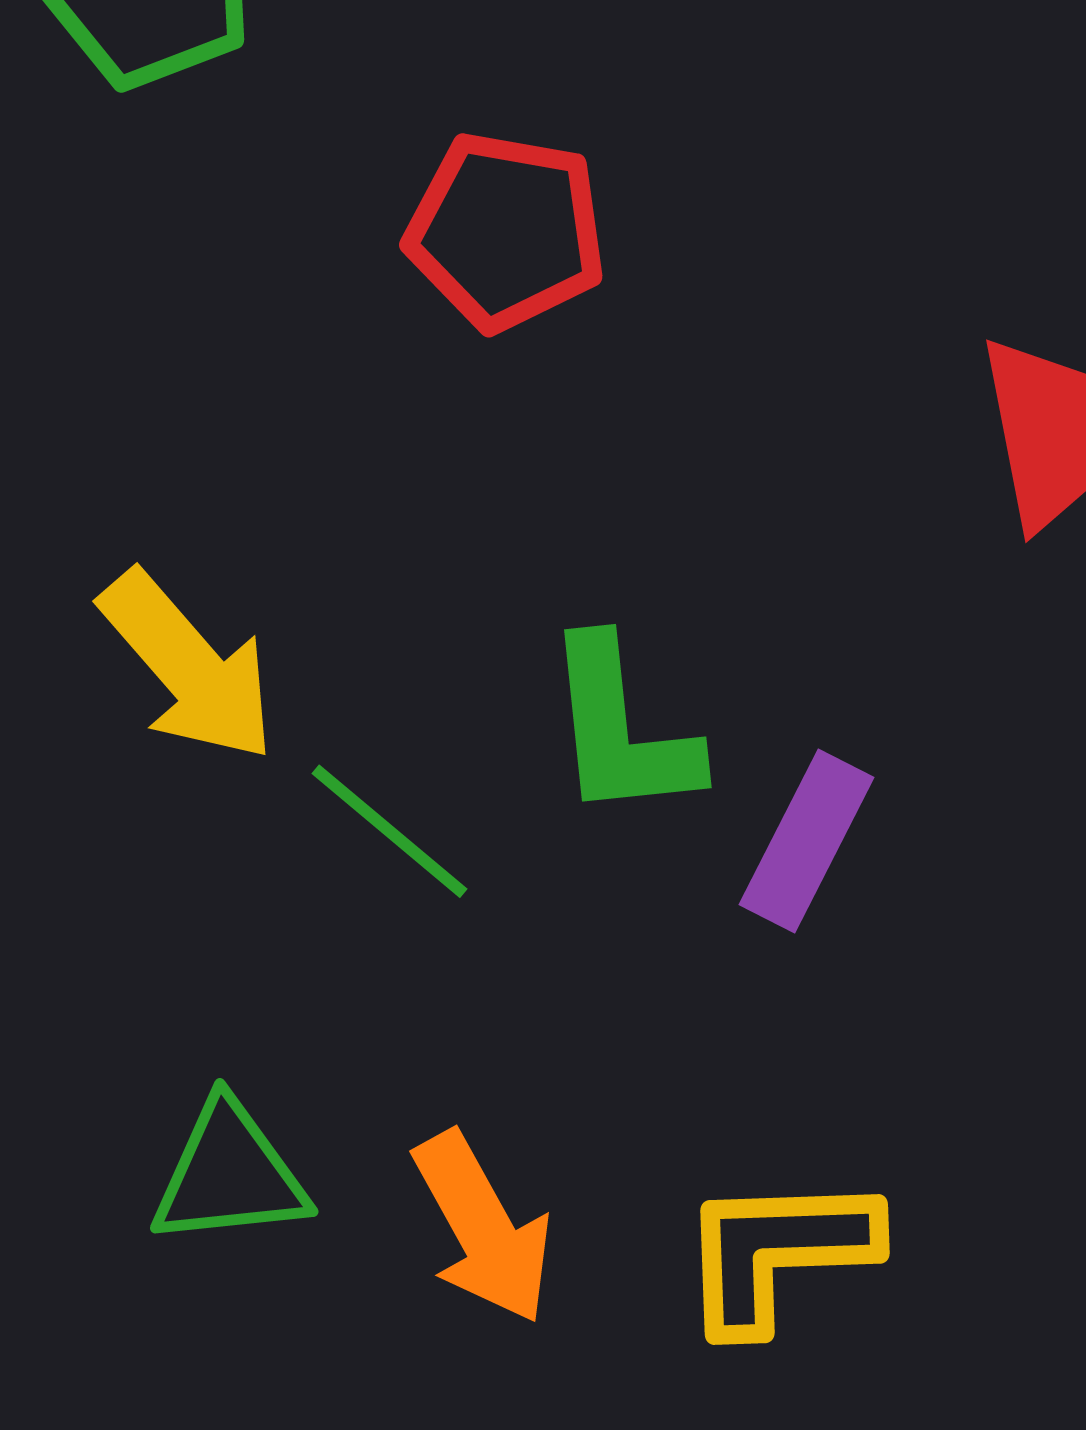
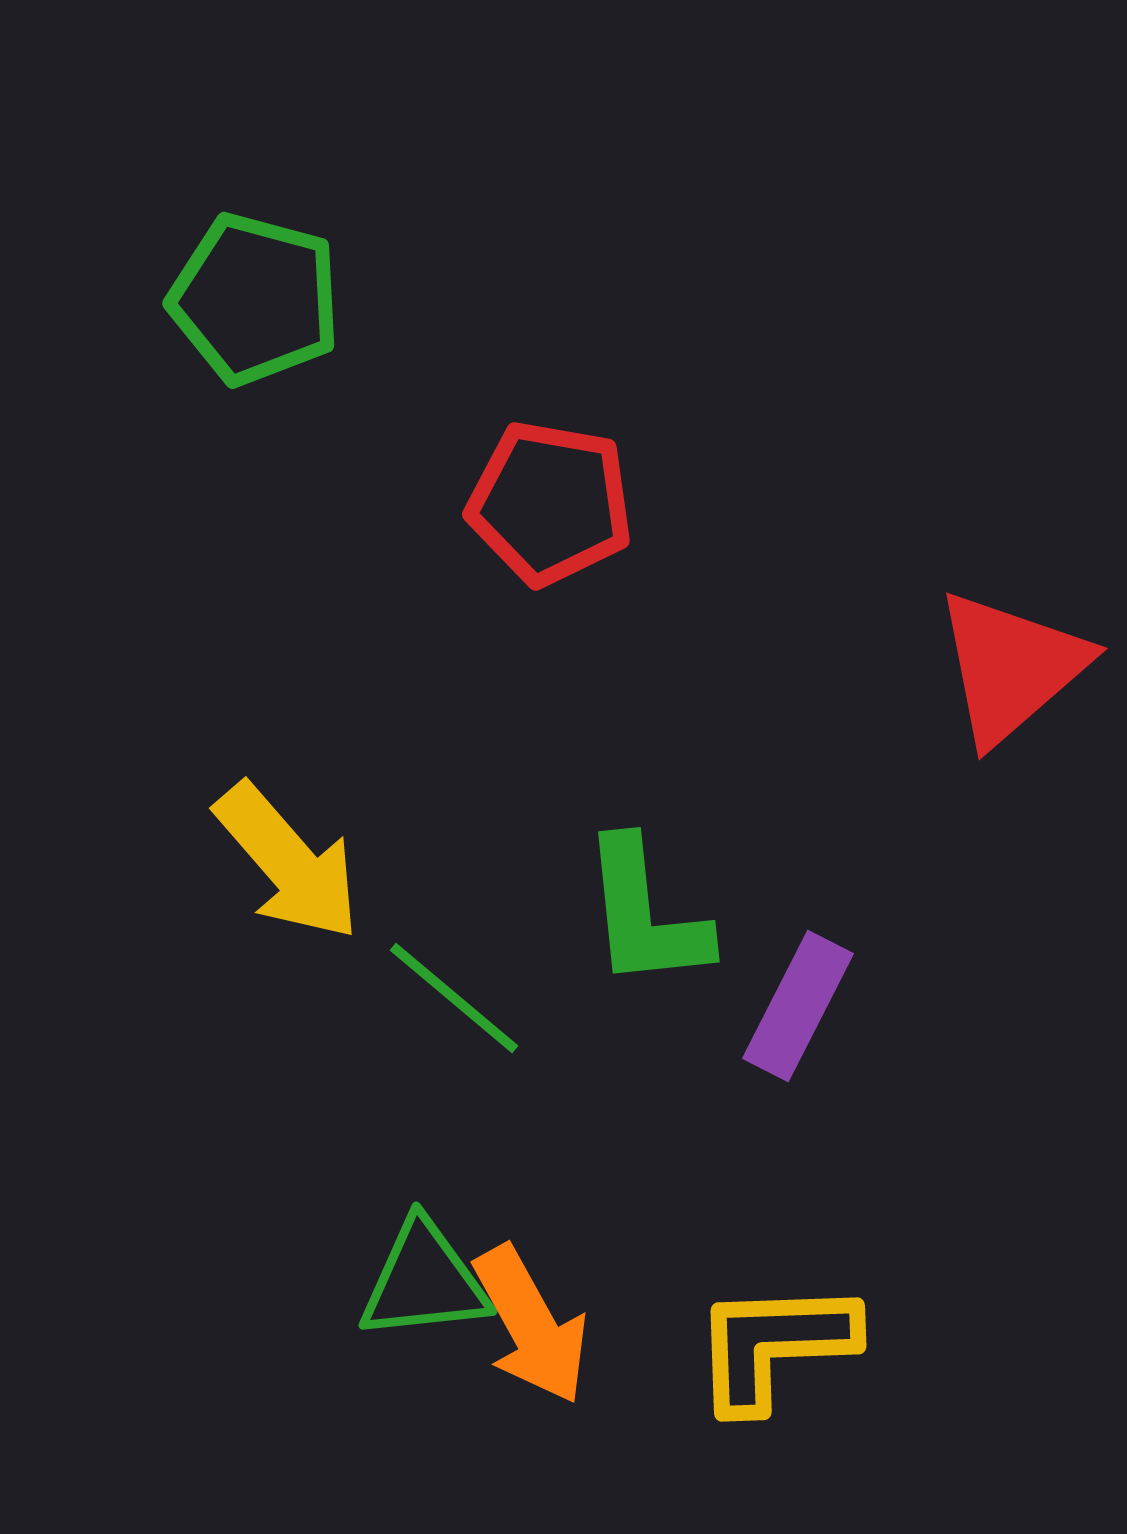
green triangle: (229, 1174) -> (424, 1281), moved

